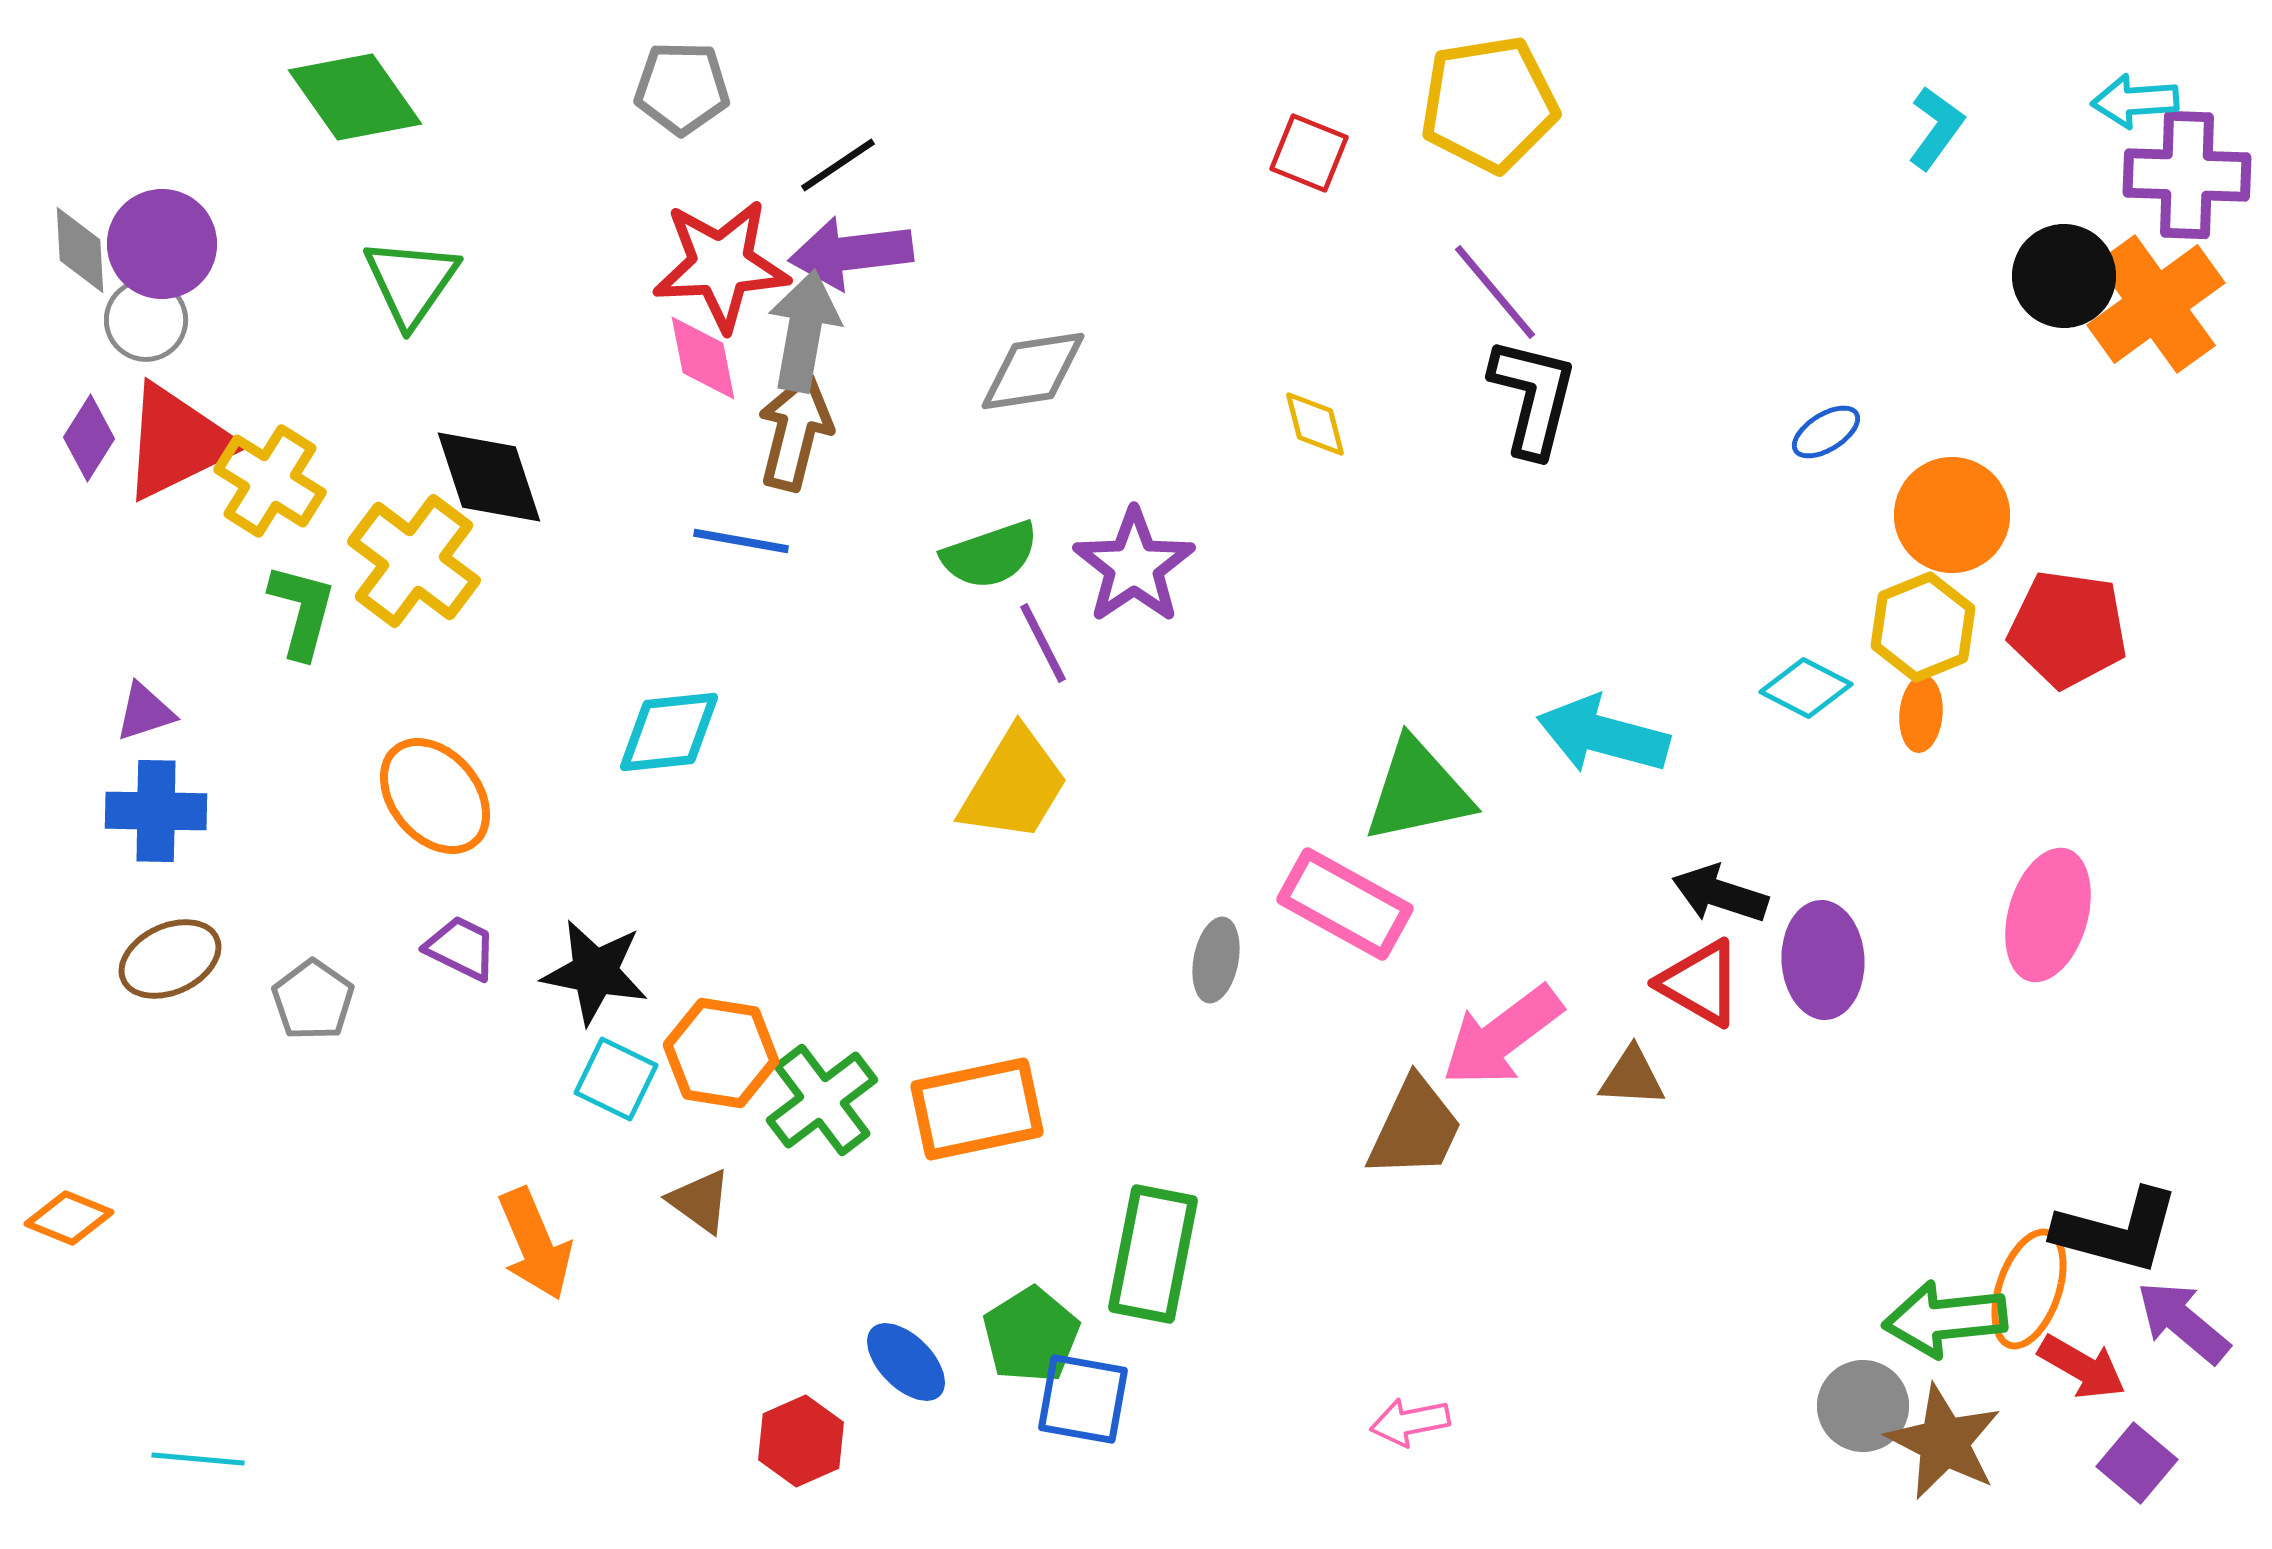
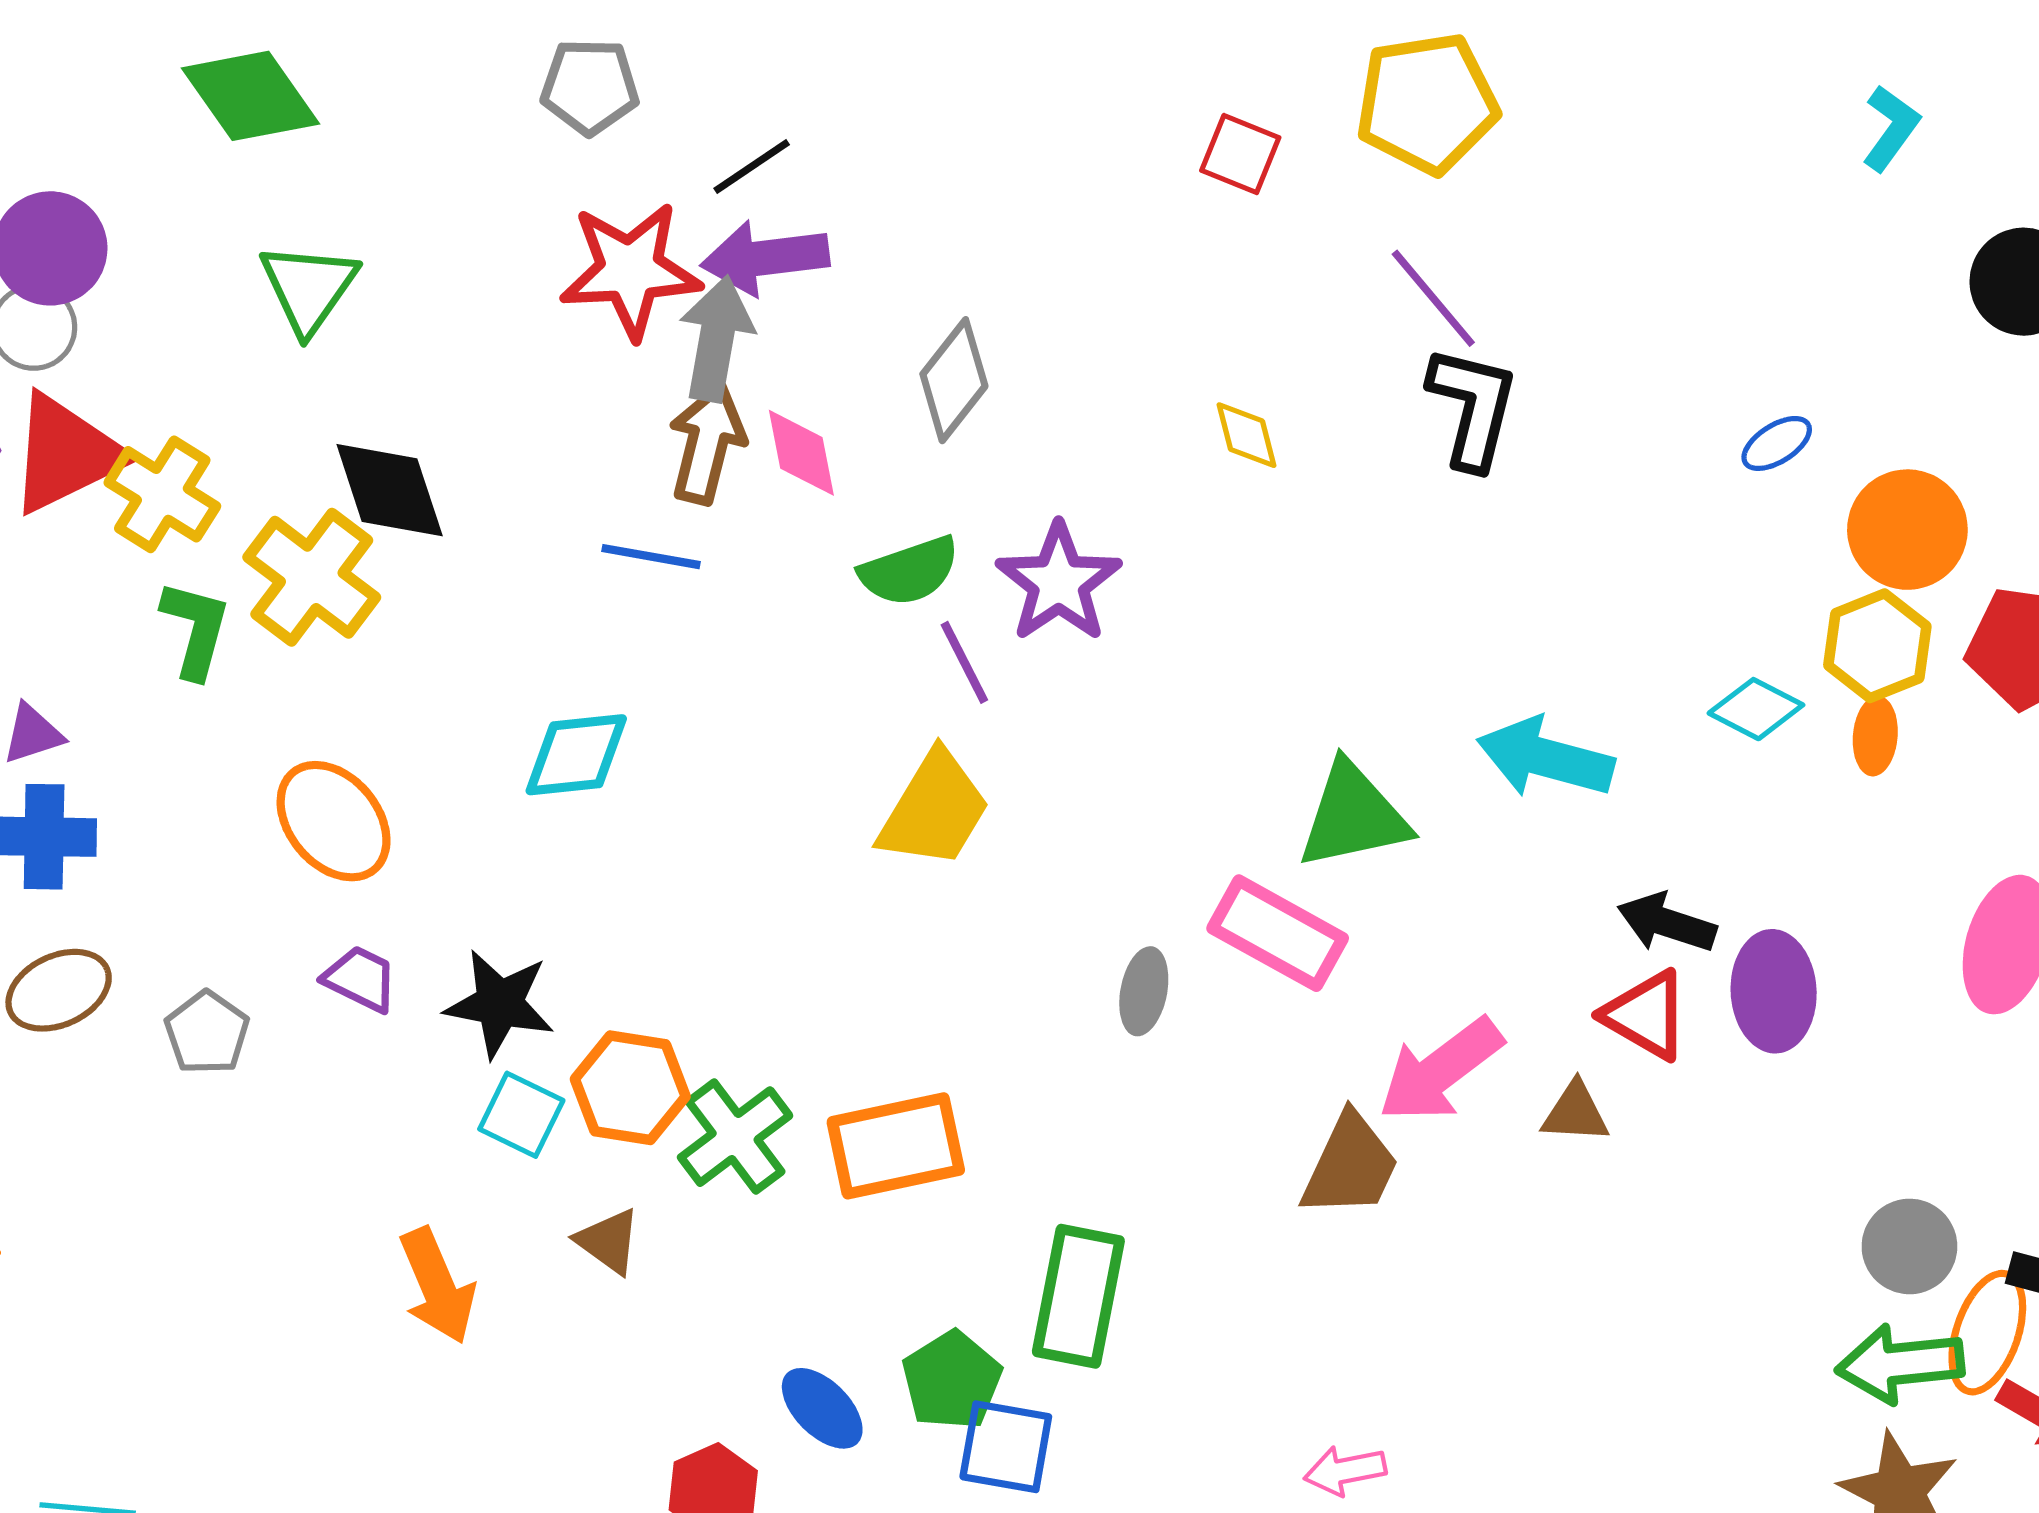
pink diamond: (703, 358) -> (801, 453), moved
gray diamond: (1033, 371) -> (954, 380), turned -43
gray circle: (1863, 1406) -> (1909, 1246), moved

